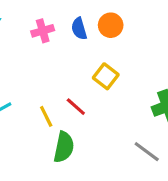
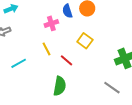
pink cross: (43, 31) -> (51, 23), moved
yellow line: (46, 116) -> (46, 49), moved

